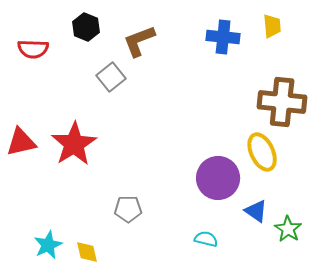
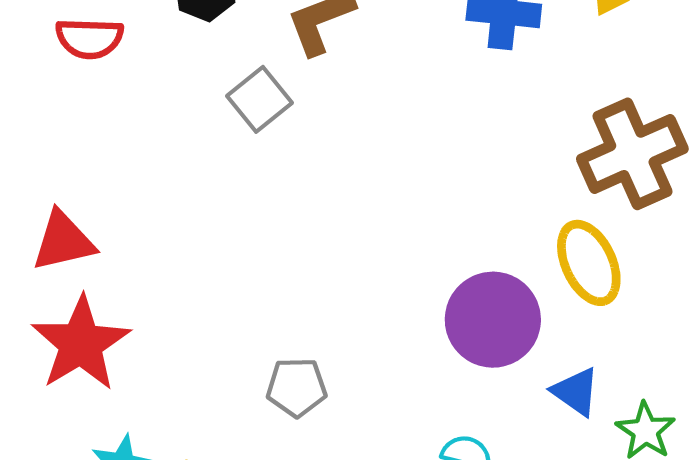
brown cross: (282, 102) -> (632, 154), turned -30
red star: (74, 144) -> (81, 344), moved

